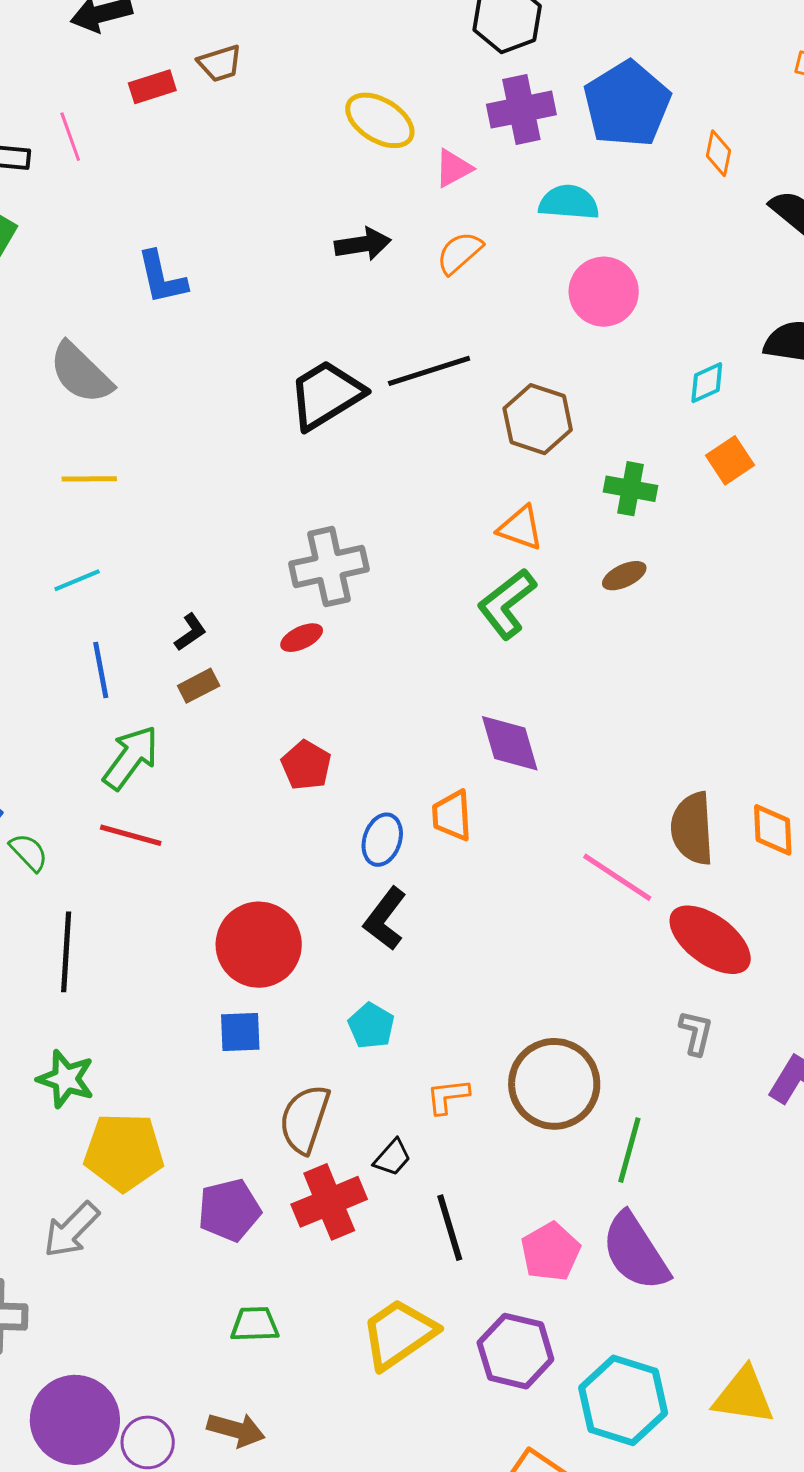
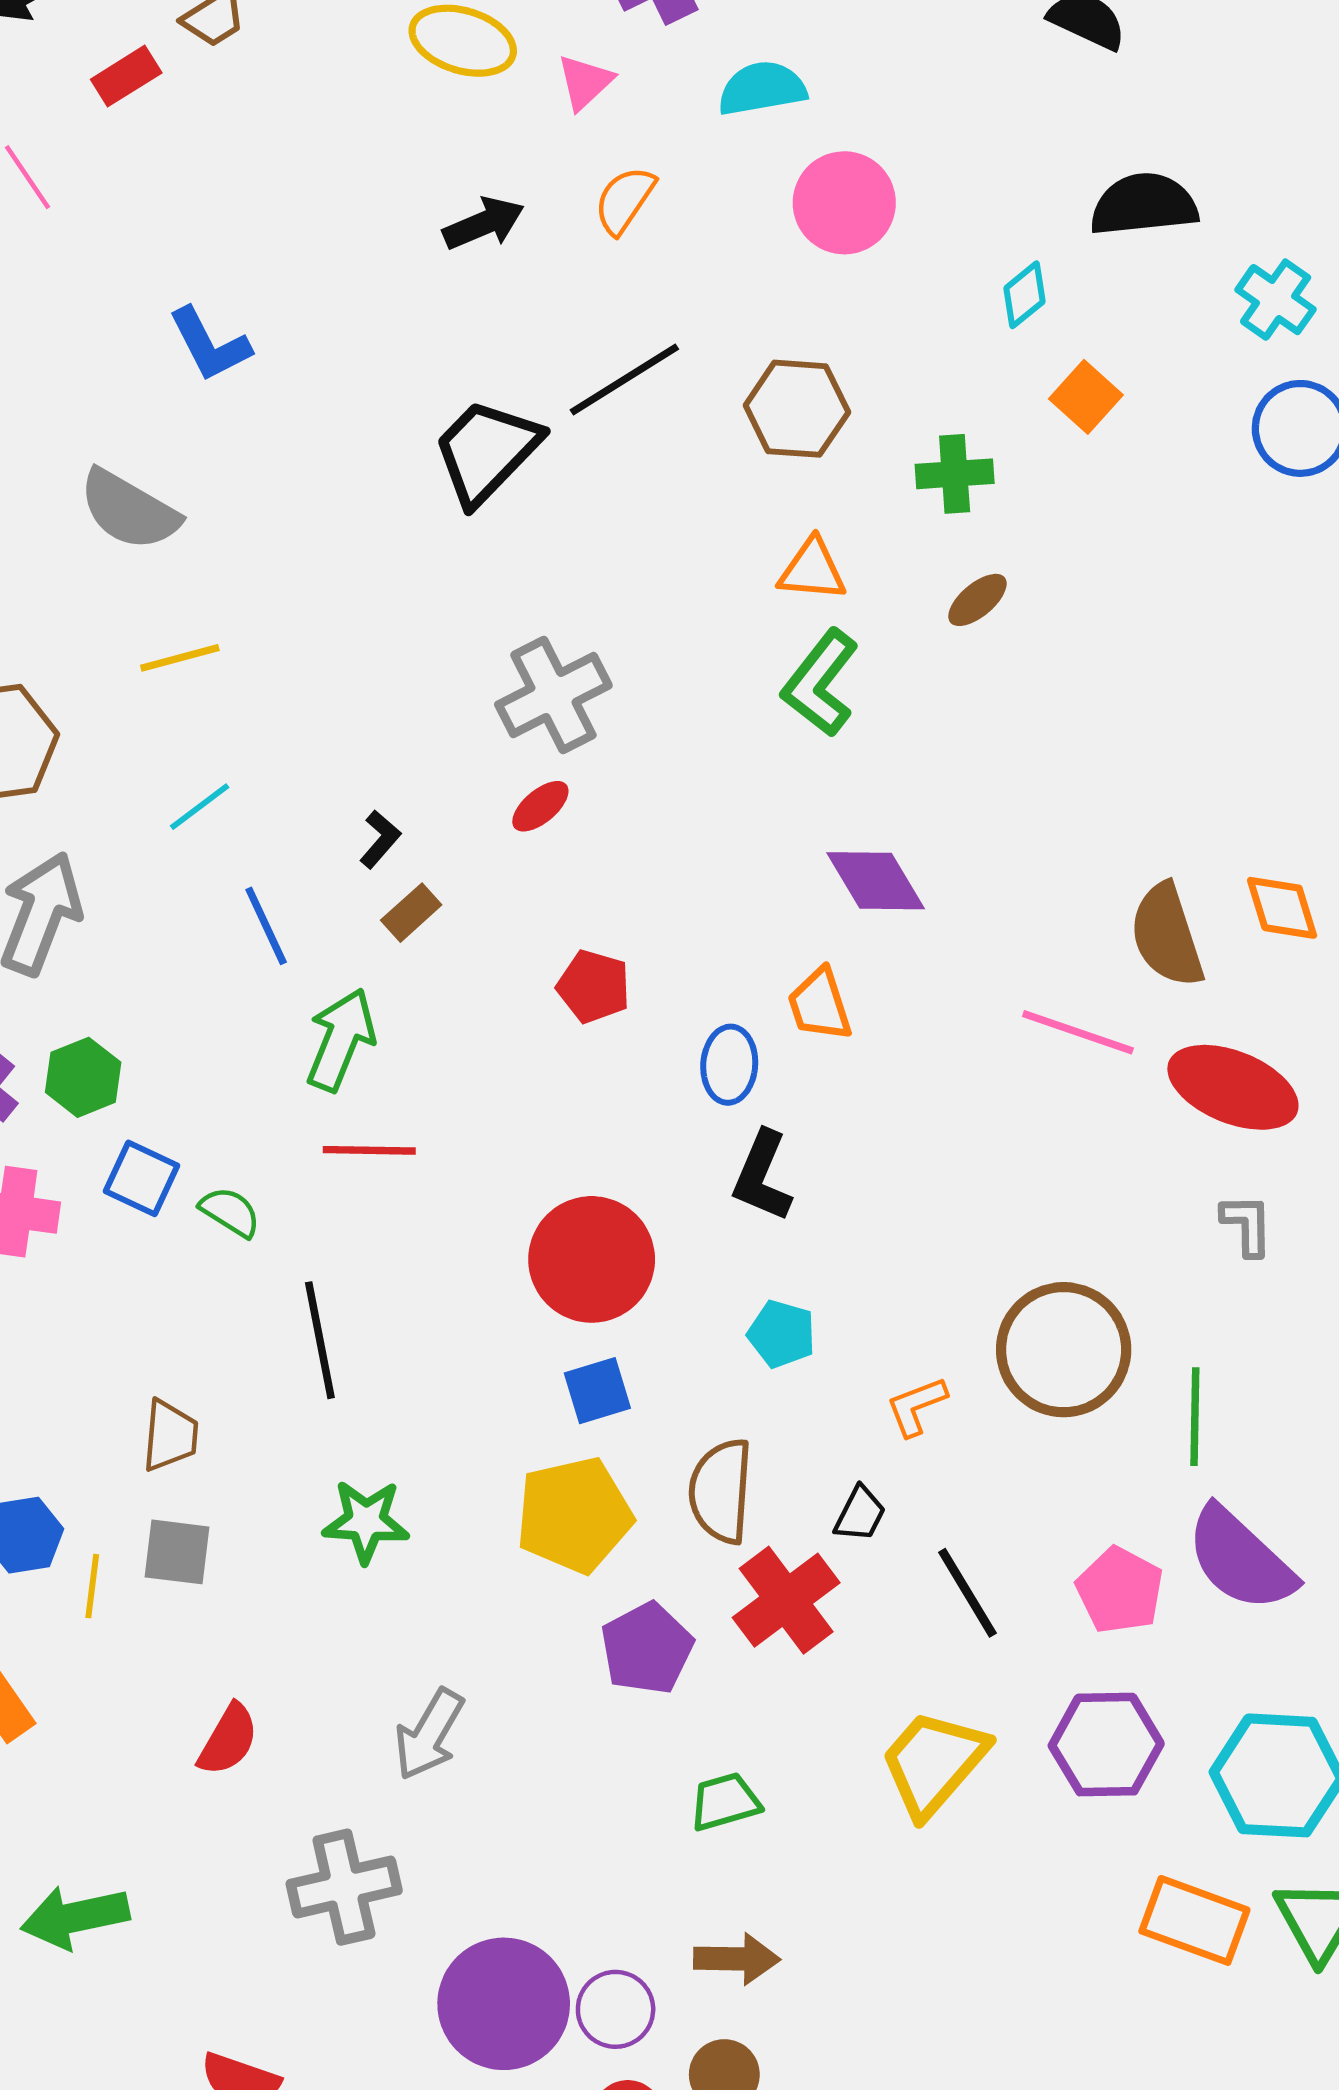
yellow pentagon: (124, 1152) -> (574, 1515), moved

